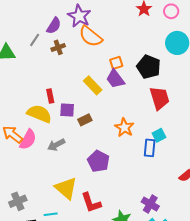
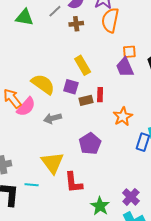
orange semicircle: (91, 36) -> (110, 20), turned 50
yellow rectangle: (93, 85) -> (83, 65), moved
red rectangle: (50, 96) -> (100, 95), moved

